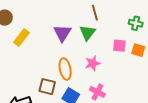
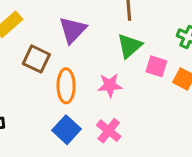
green triangle: (87, 33) -> (129, 46), moved
brown square: (47, 87) -> (36, 59), moved

